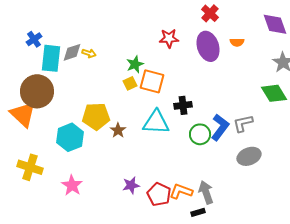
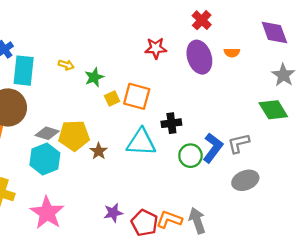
gray diamond: (72, 52) -> (47, 133), moved, turned 35
green star: (135, 64) -> (94, 77), moved
pink star: (72, 185) -> (47, 213), size x1.4

